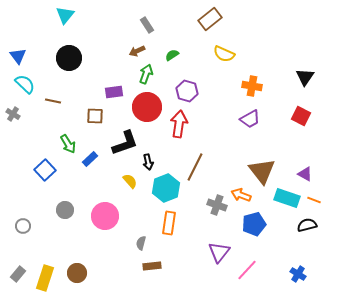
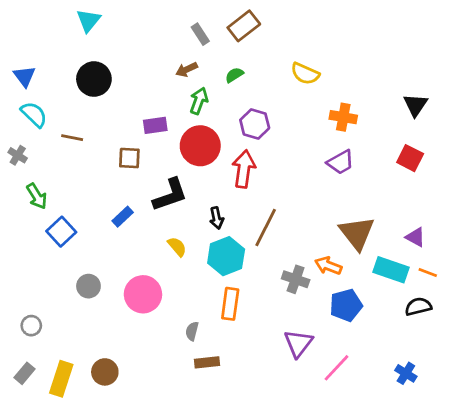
brown rectangle: (210, 19) -> (244, 26), moved
green arrow: (68, 144) -> (37, 196), moved
black arrow: (148, 162) -> (217, 218), moved
gray circle: (23, 226) -> (31, 326), moved

